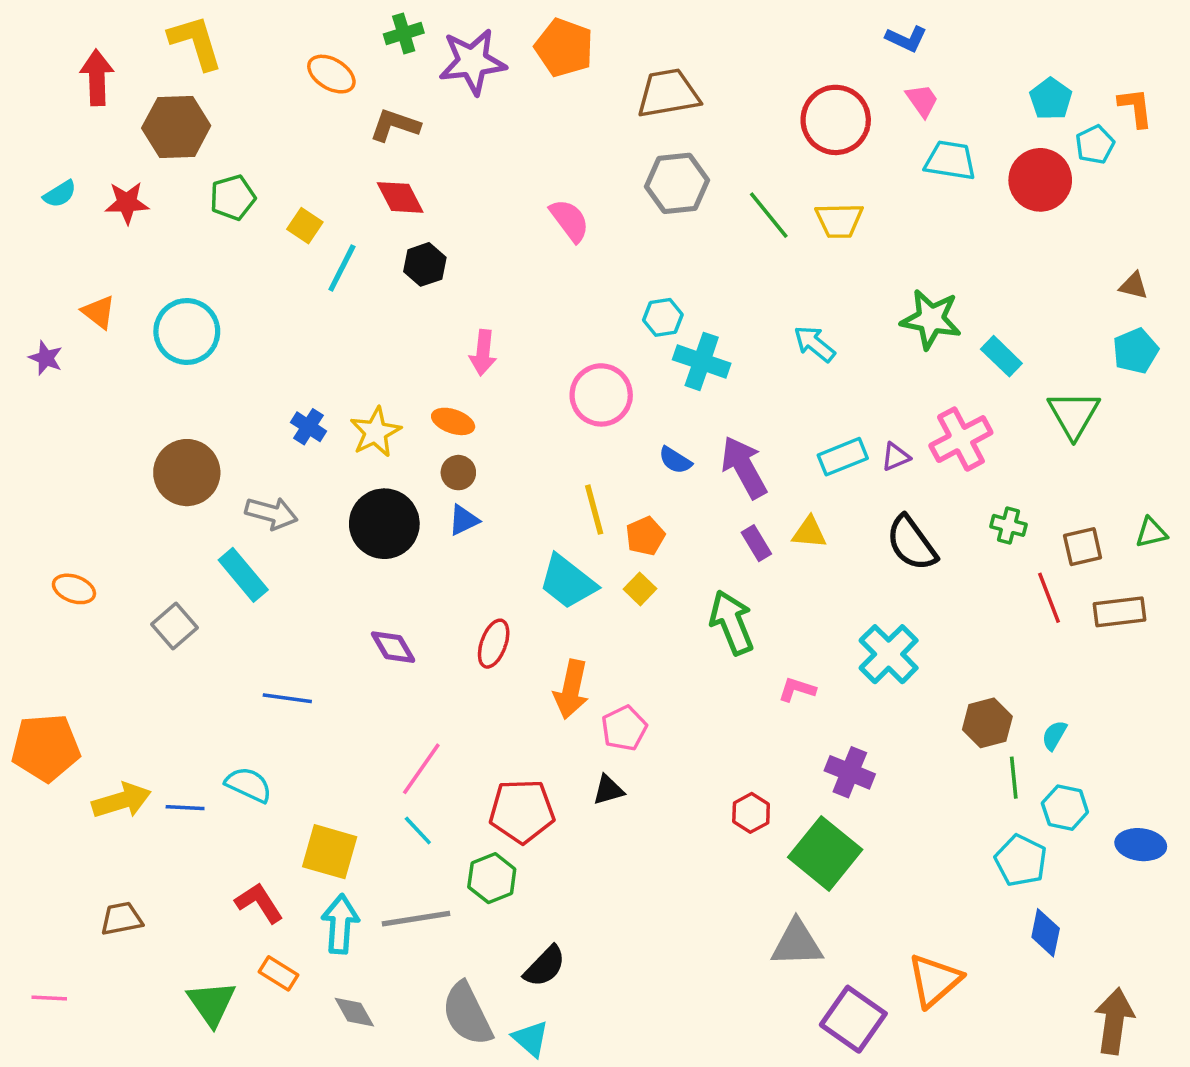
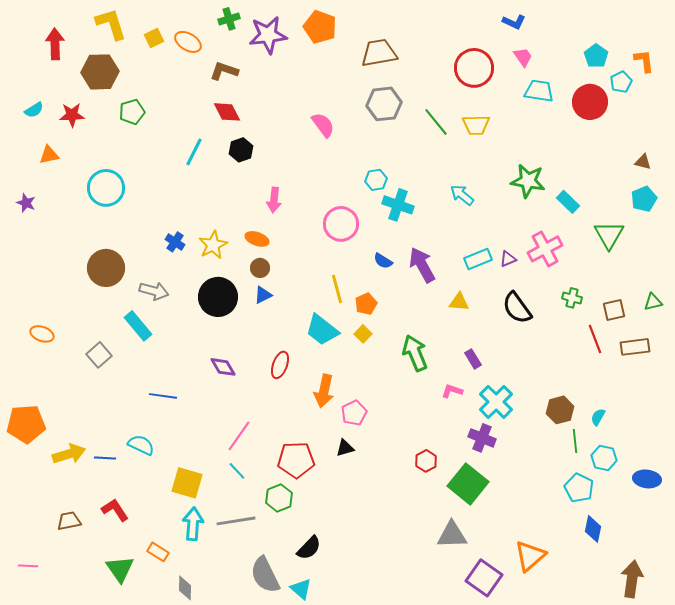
yellow square: (305, 226) -> (154, 38), moved, turned 30
orange triangle: (99, 312) -> (49, 155), moved, turned -50
purple rectangle: (756, 543) -> (473, 359), moved
cyan cross: (889, 654) -> (496, 402), moved
red L-shape: (259, 903) -> (115, 510), moved
gray diamond: (354, 1012) -> (185, 588), moved, turned 30

